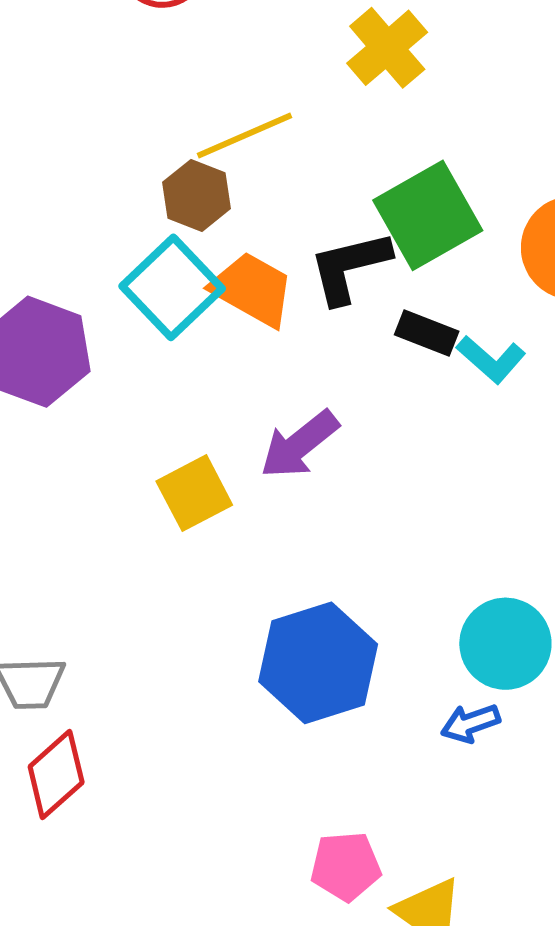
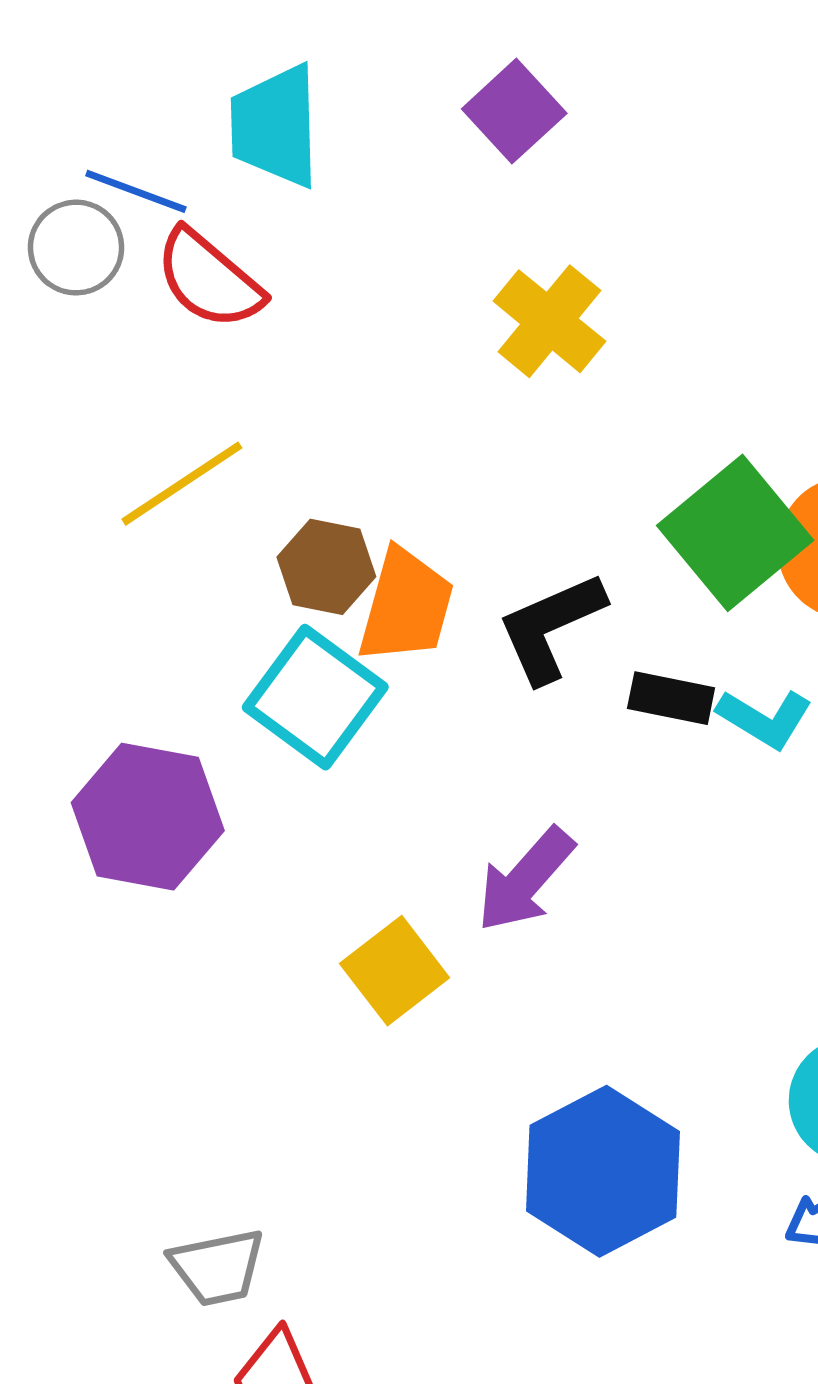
yellow line: (244, 135) -> (182, 484), moved
green square: (428, 215) -> (735, 533), moved
orange trapezoid: (252, 289) -> (406, 606), moved, turned 86

